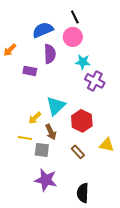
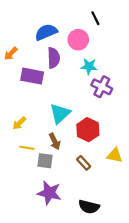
black line: (75, 17) -> (95, 18), moved
purple rectangle: (30, 71) -> (32, 76), size x1.5
yellow arrow: (35, 118) -> (19, 123), moved
black semicircle: (83, 193) -> (89, 207), turned -78

